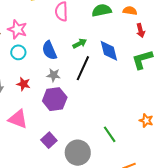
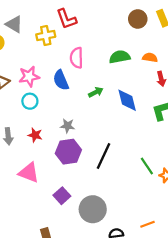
pink star: (17, 29) -> (29, 76), turned -30
blue semicircle: (49, 50) -> (61, 80), moved
black line: (83, 68) -> (104, 156), moved
green line: (110, 134) -> (147, 166), moved

